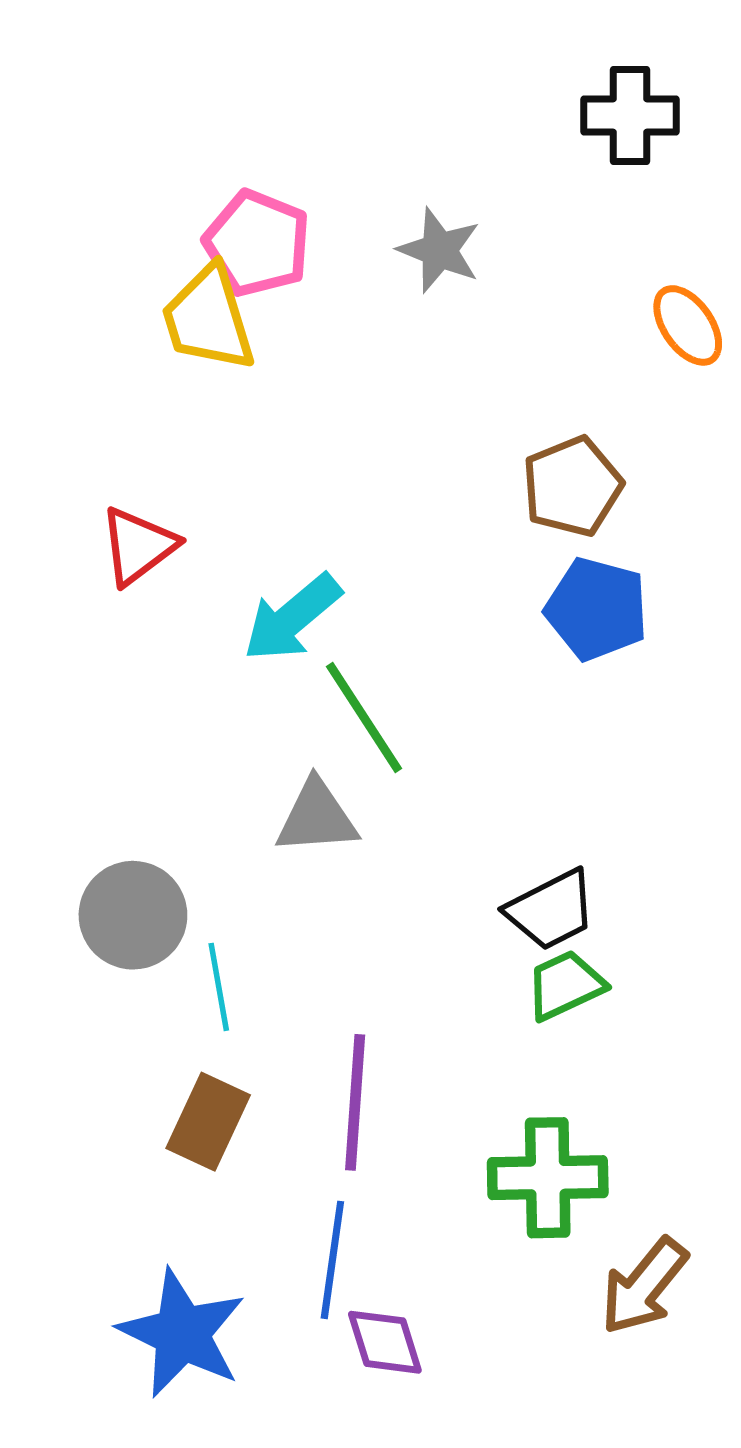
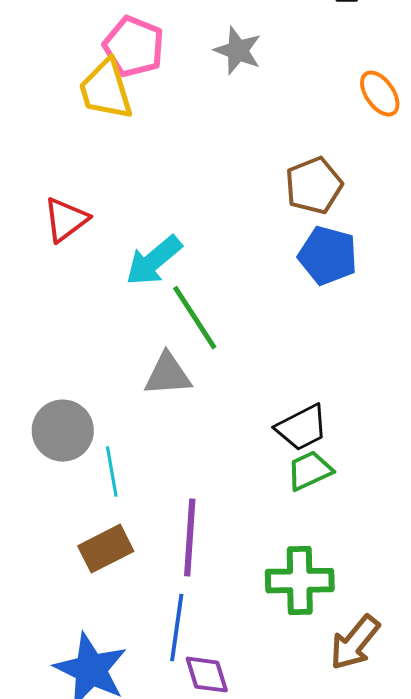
brown rectangle: (208, 1122) -> (106, 549), turned 38

